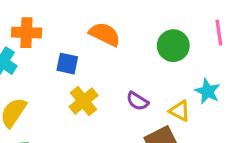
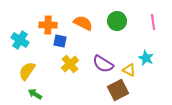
orange cross: (26, 33) -> (48, 25), moved
green circle: (173, 46) -> (117, 21), moved
purple semicircle: (137, 101) -> (103, 64), size x1.5

